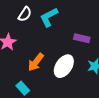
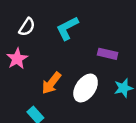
white semicircle: (25, 14) -> (27, 27), moved

